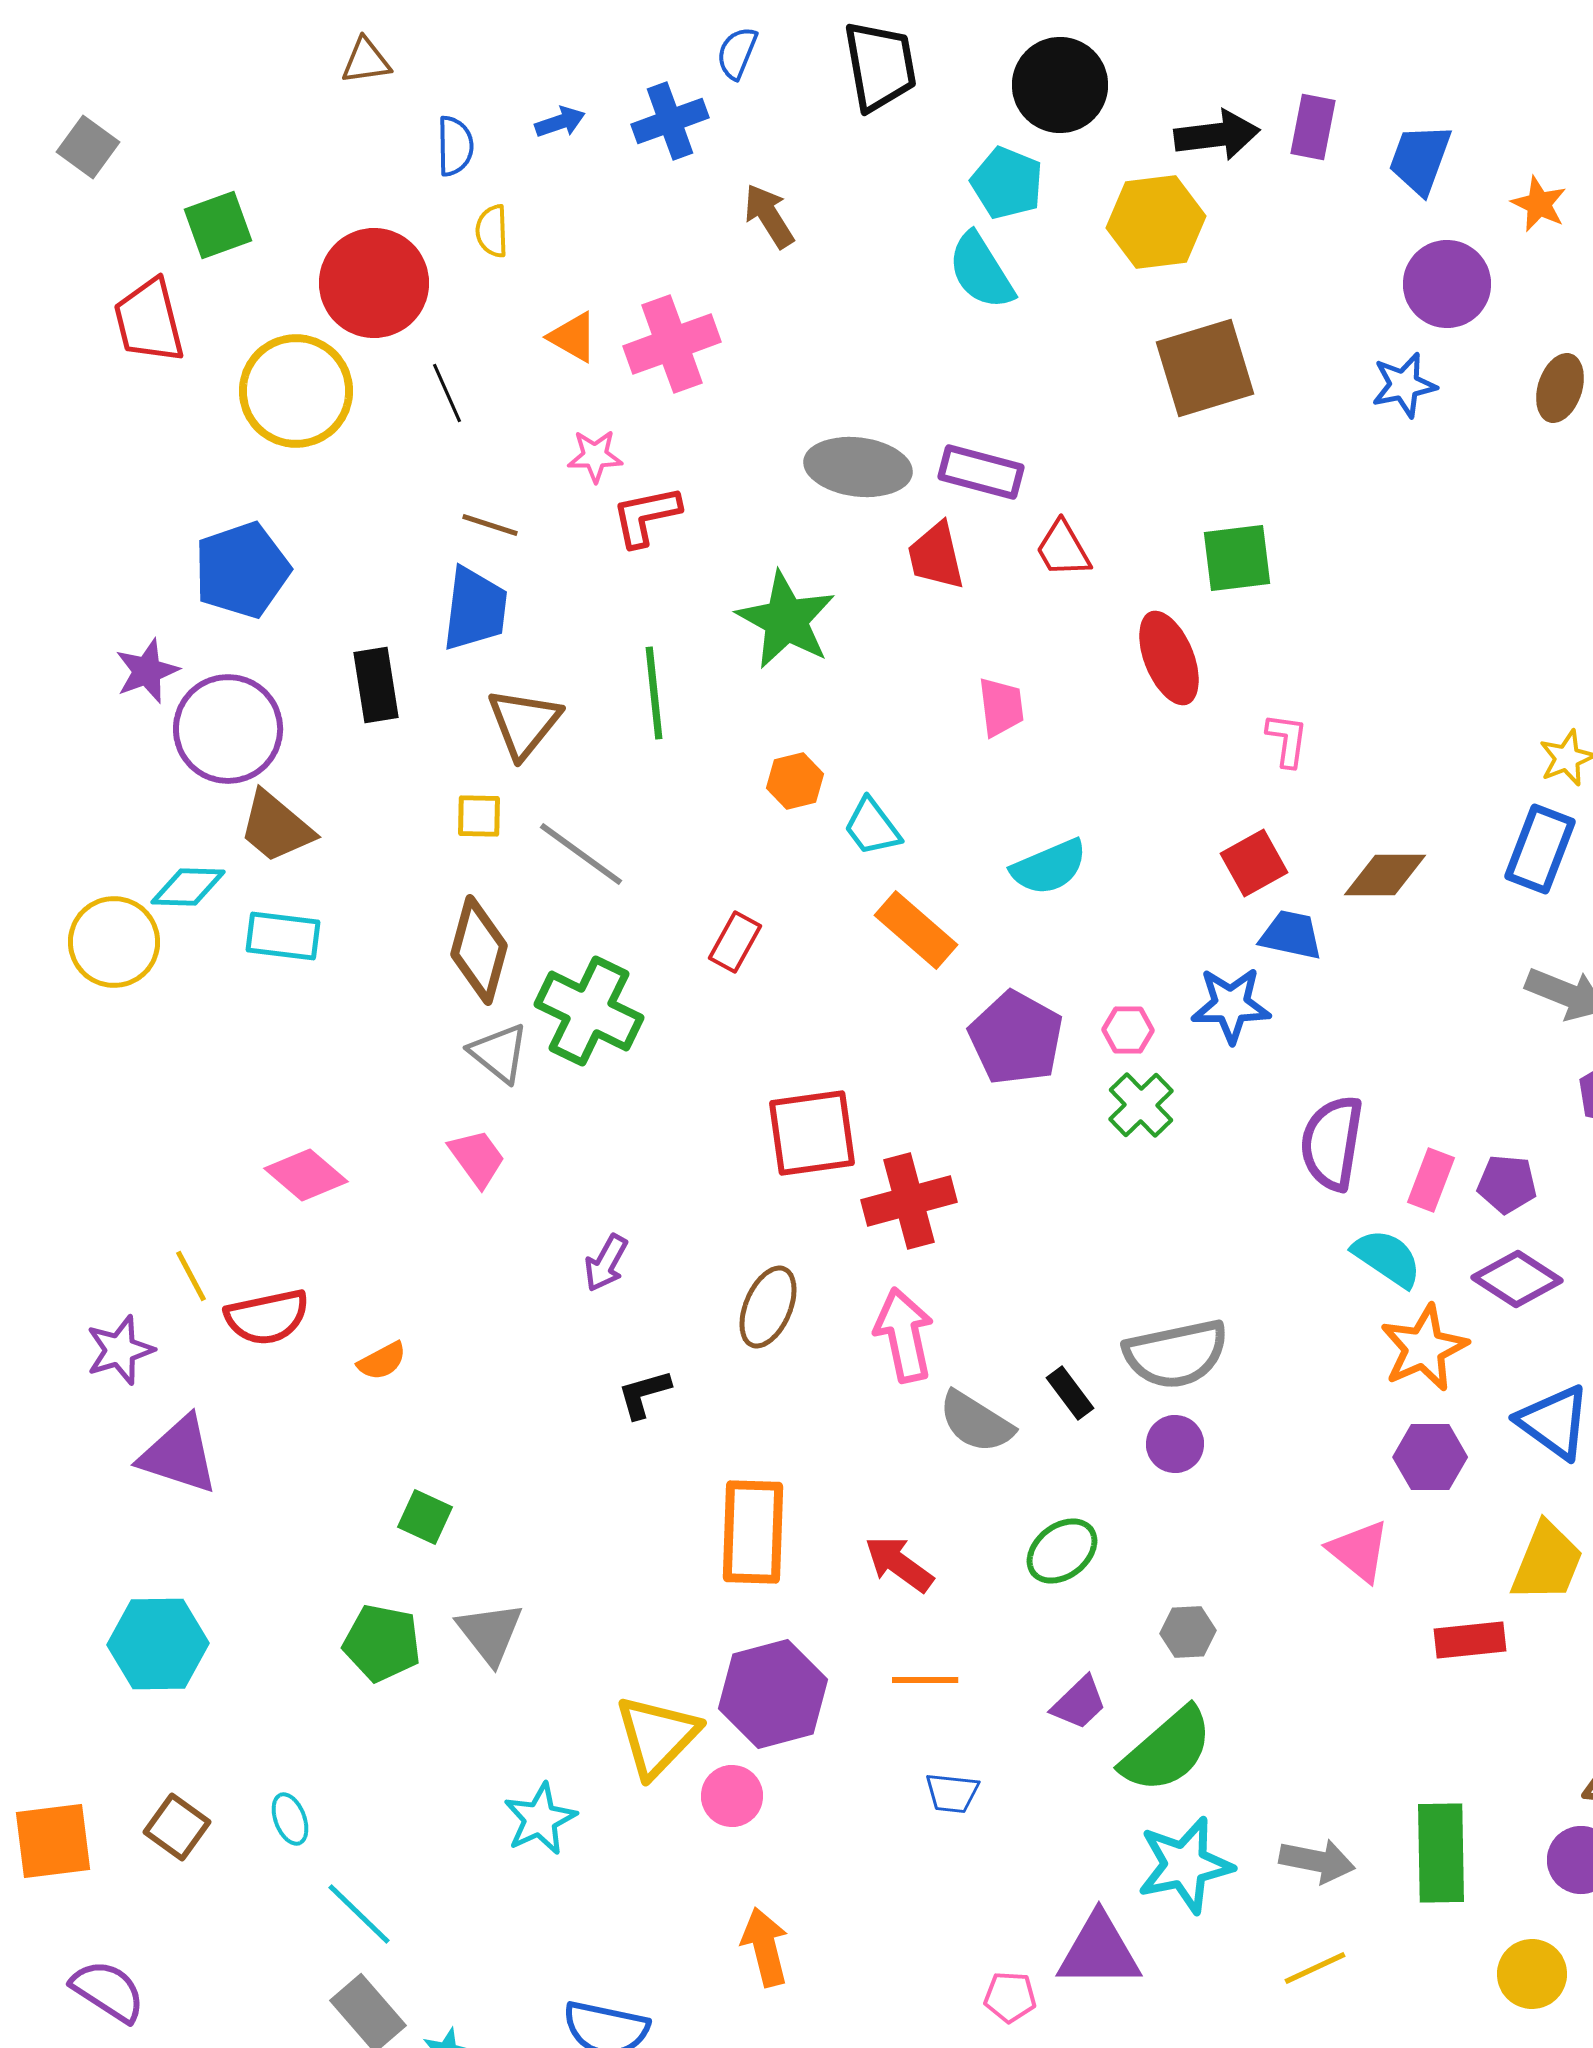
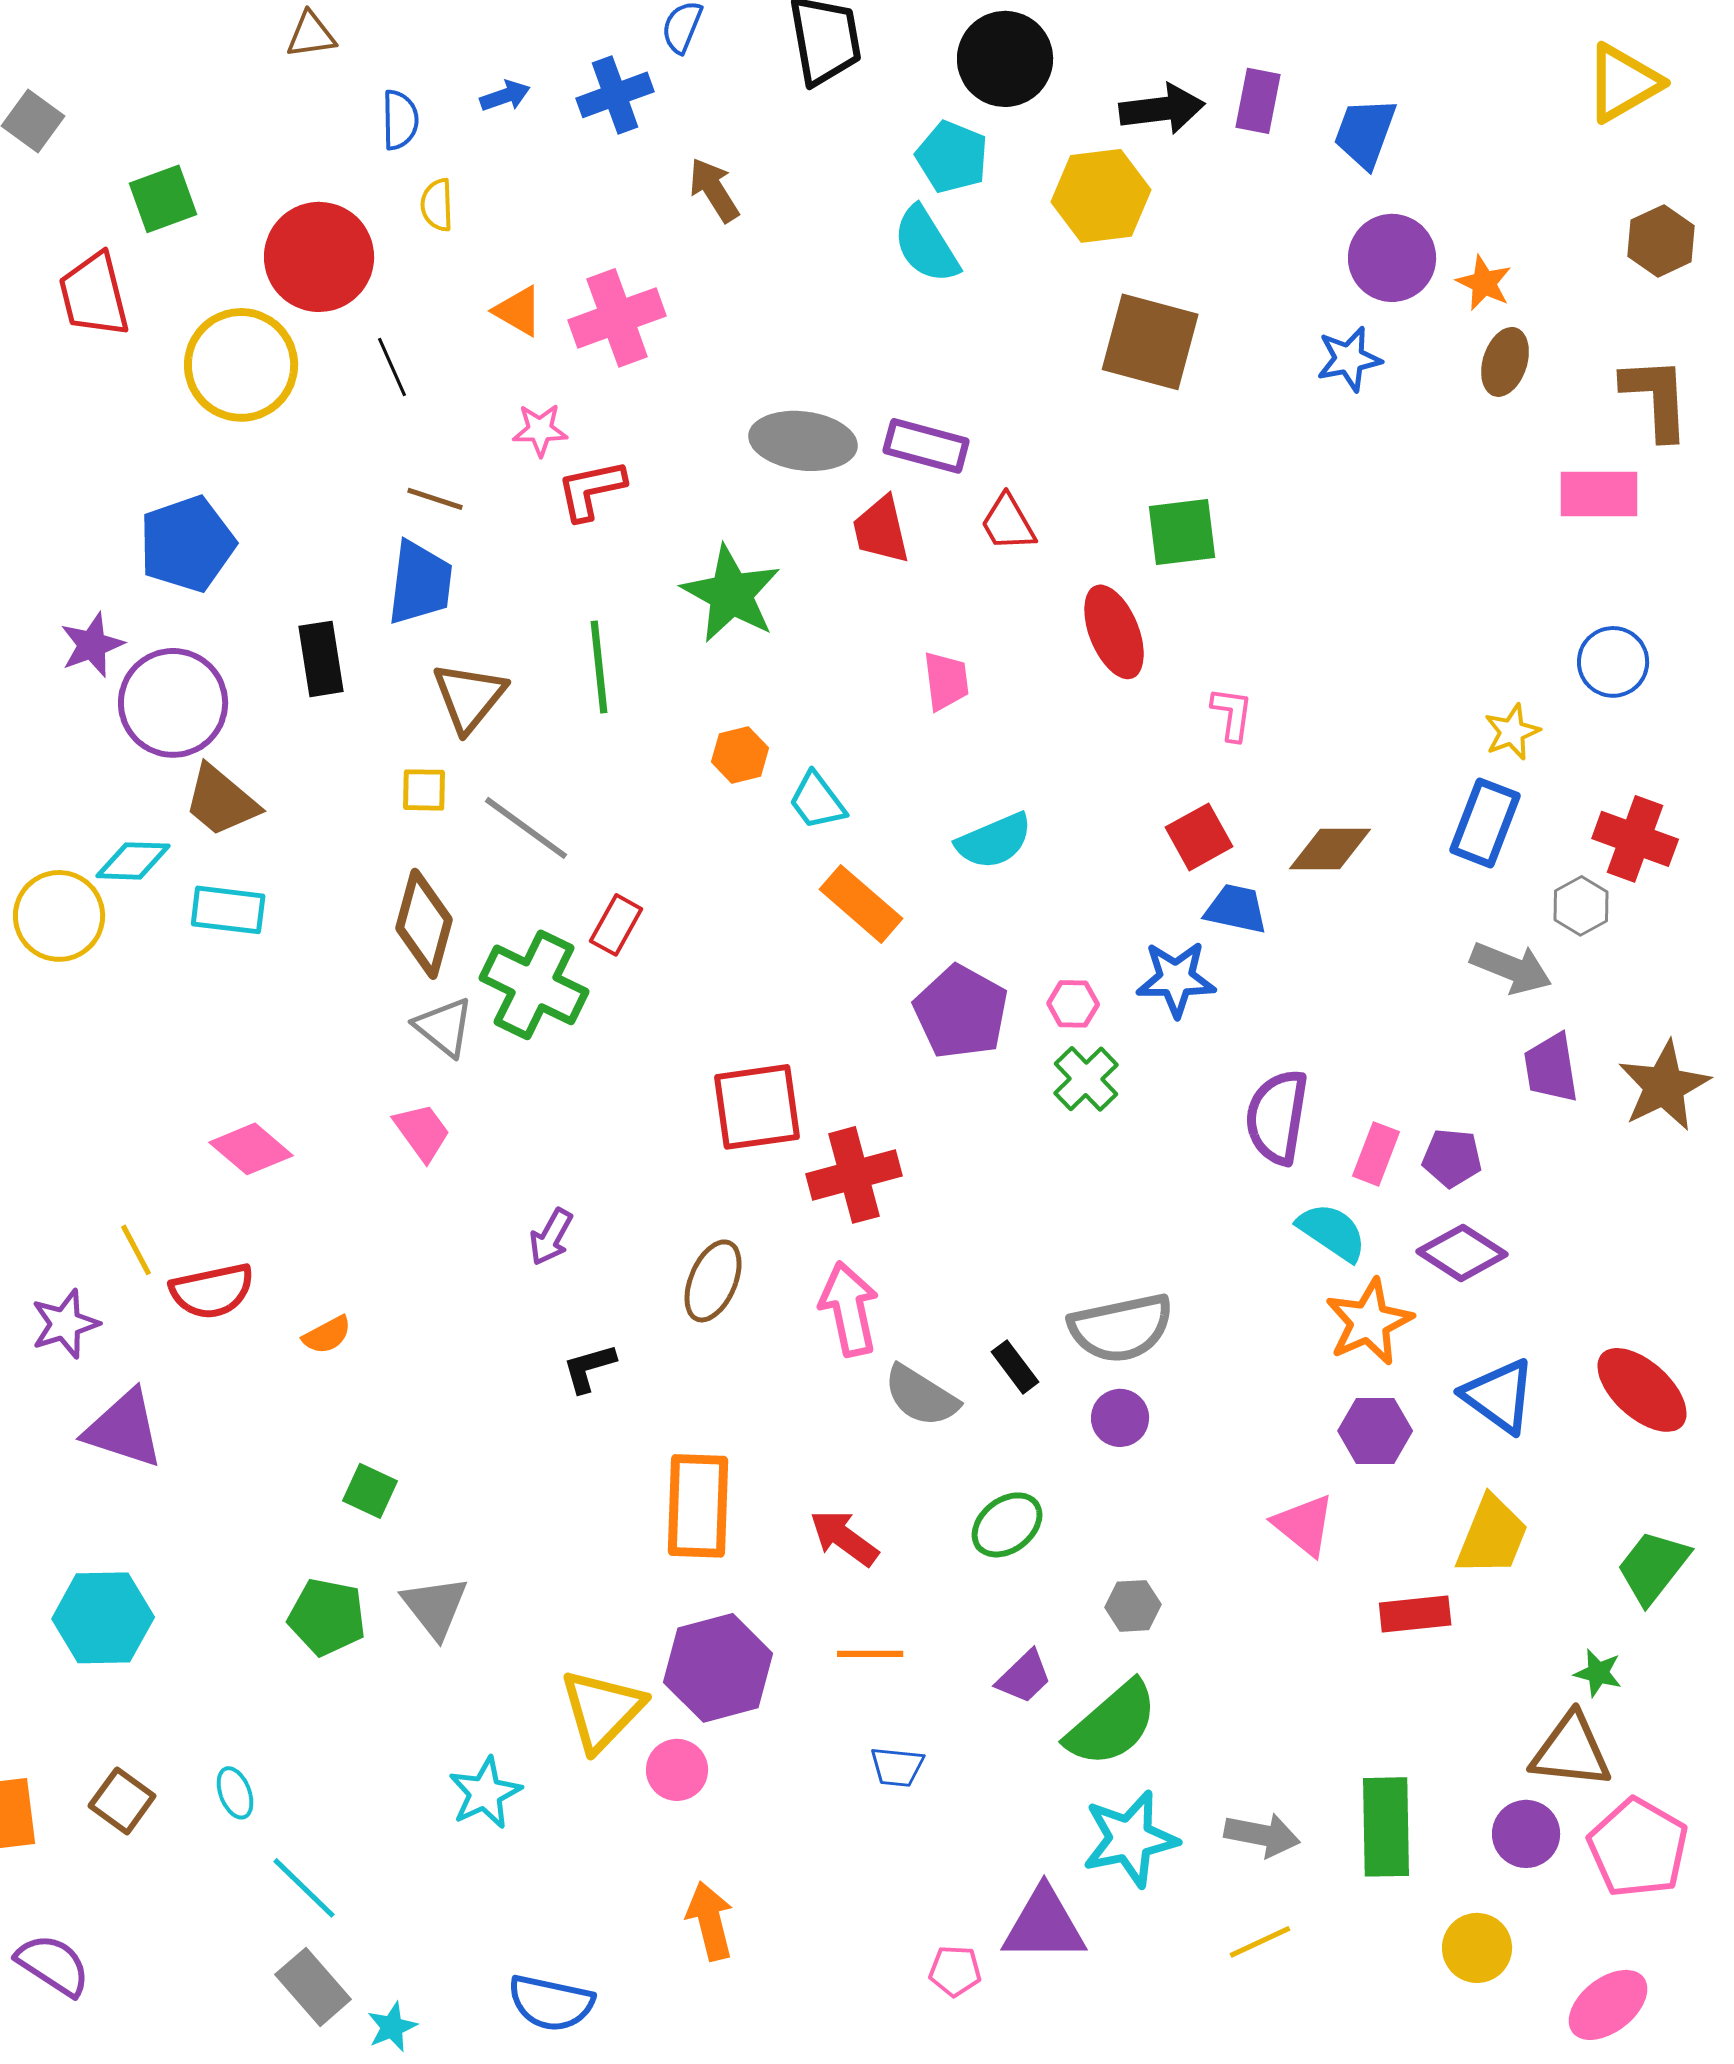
orange star: (1539, 204) -> (1484, 283), moved
brown square: (1205, 368) -> (1150, 342), turned 32
red rectangle: (735, 942) -> (616, 925), moved

